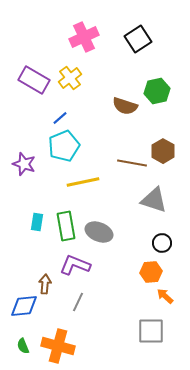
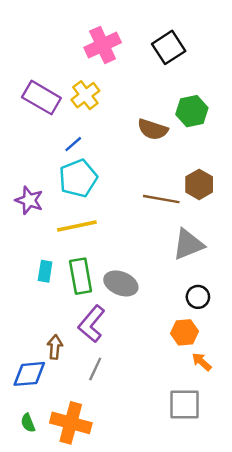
yellow line: (83, 182) -> (77, 226), moved
gray triangle: (154, 200) -> (188, 244), turned -40
purple L-shape: (75, 265) -> (92, 324), turned -72

